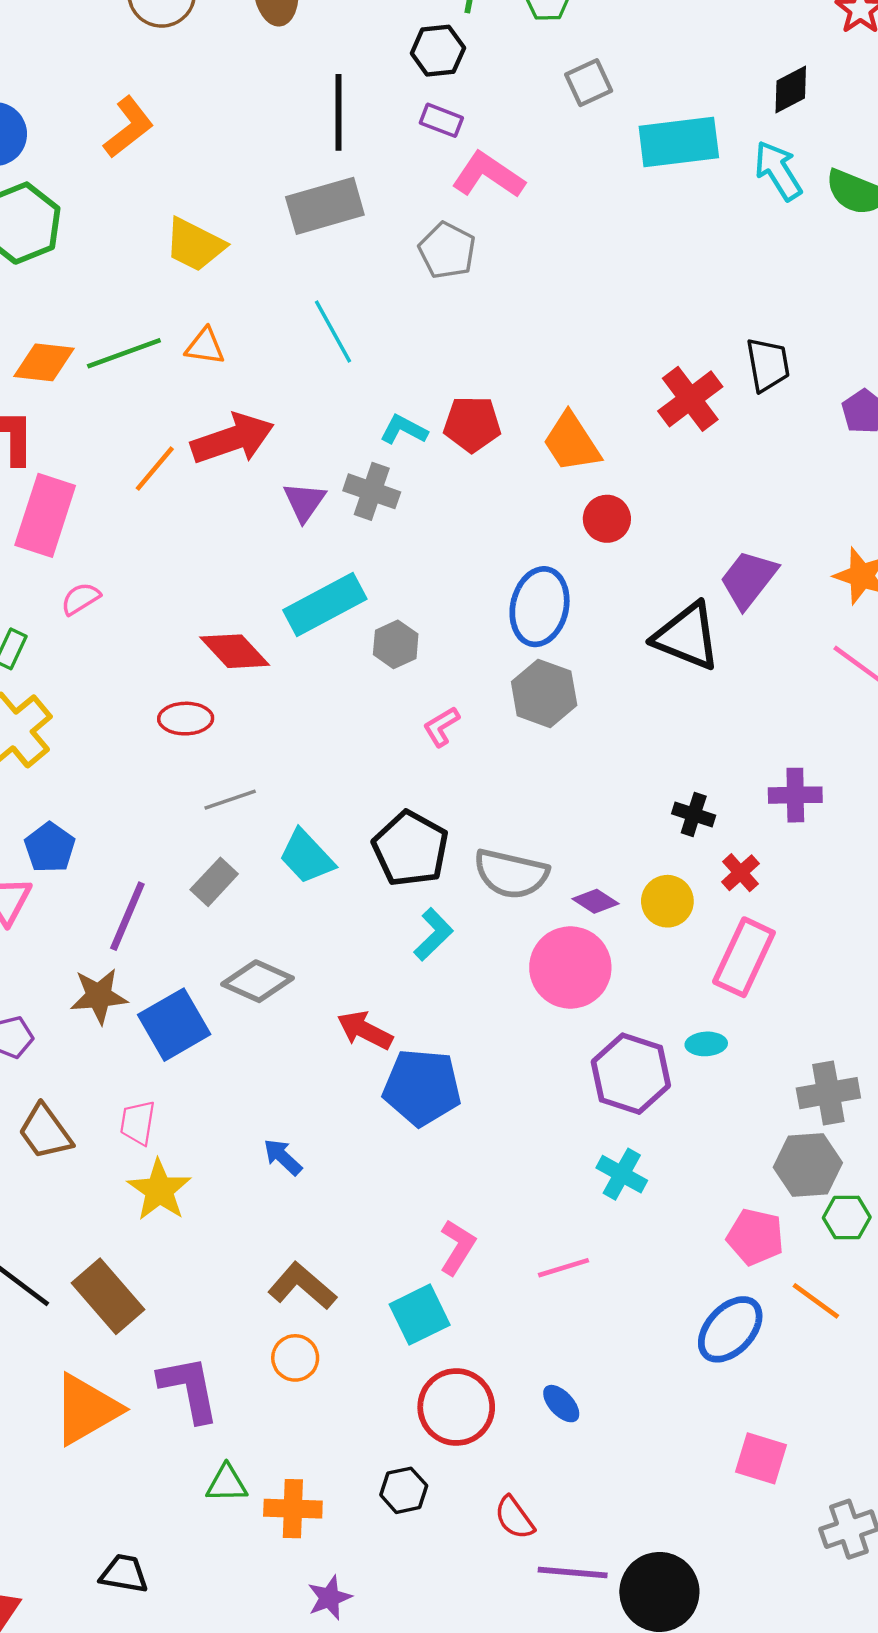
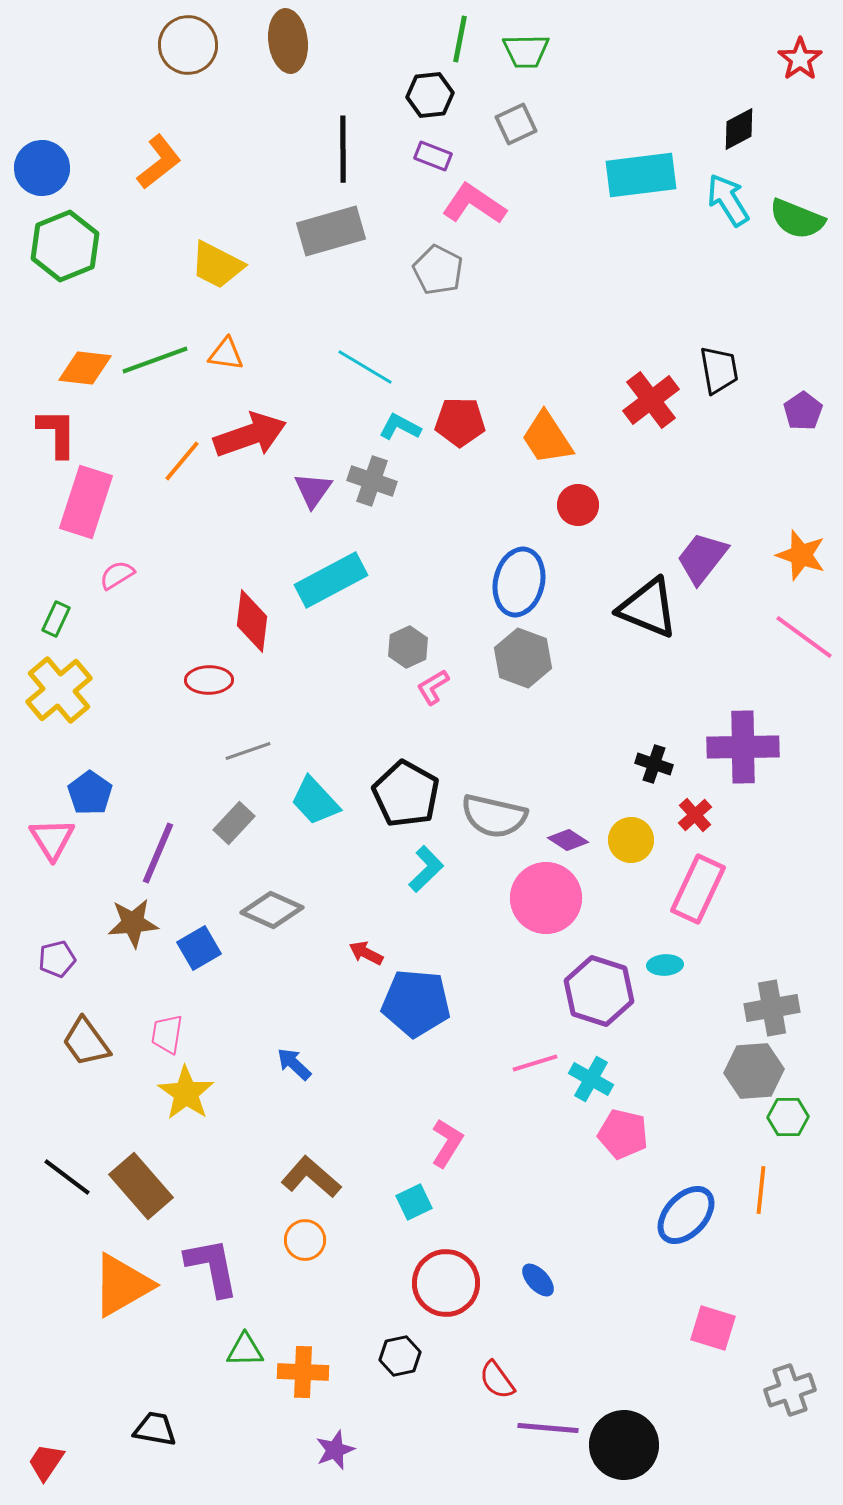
gray square: (589, 83) -> (516, 124), moved
cyan line: (333, 332) -> (365, 367), moved, turned -30
gray hexagon: (396, 644) -> (408, 647), moved
red diamond: (235, 651) -> (252, 621), turned 50
purple cross: (795, 795) -> (743, 747), size x1.5
blue square: (174, 1025) -> (199, 948), size x0.7
red arrow: (365, 1030) -> (366, 953), size x0.7
pink pentagon: (755, 1237) -> (623, 1134), moved
pink line: (564, 1268) -> (535, 1063), moved
orange line: (816, 1301) -> (761, 1190), turned 60
cyan square: (420, 1315) -> (414, 1202), size x0.7

